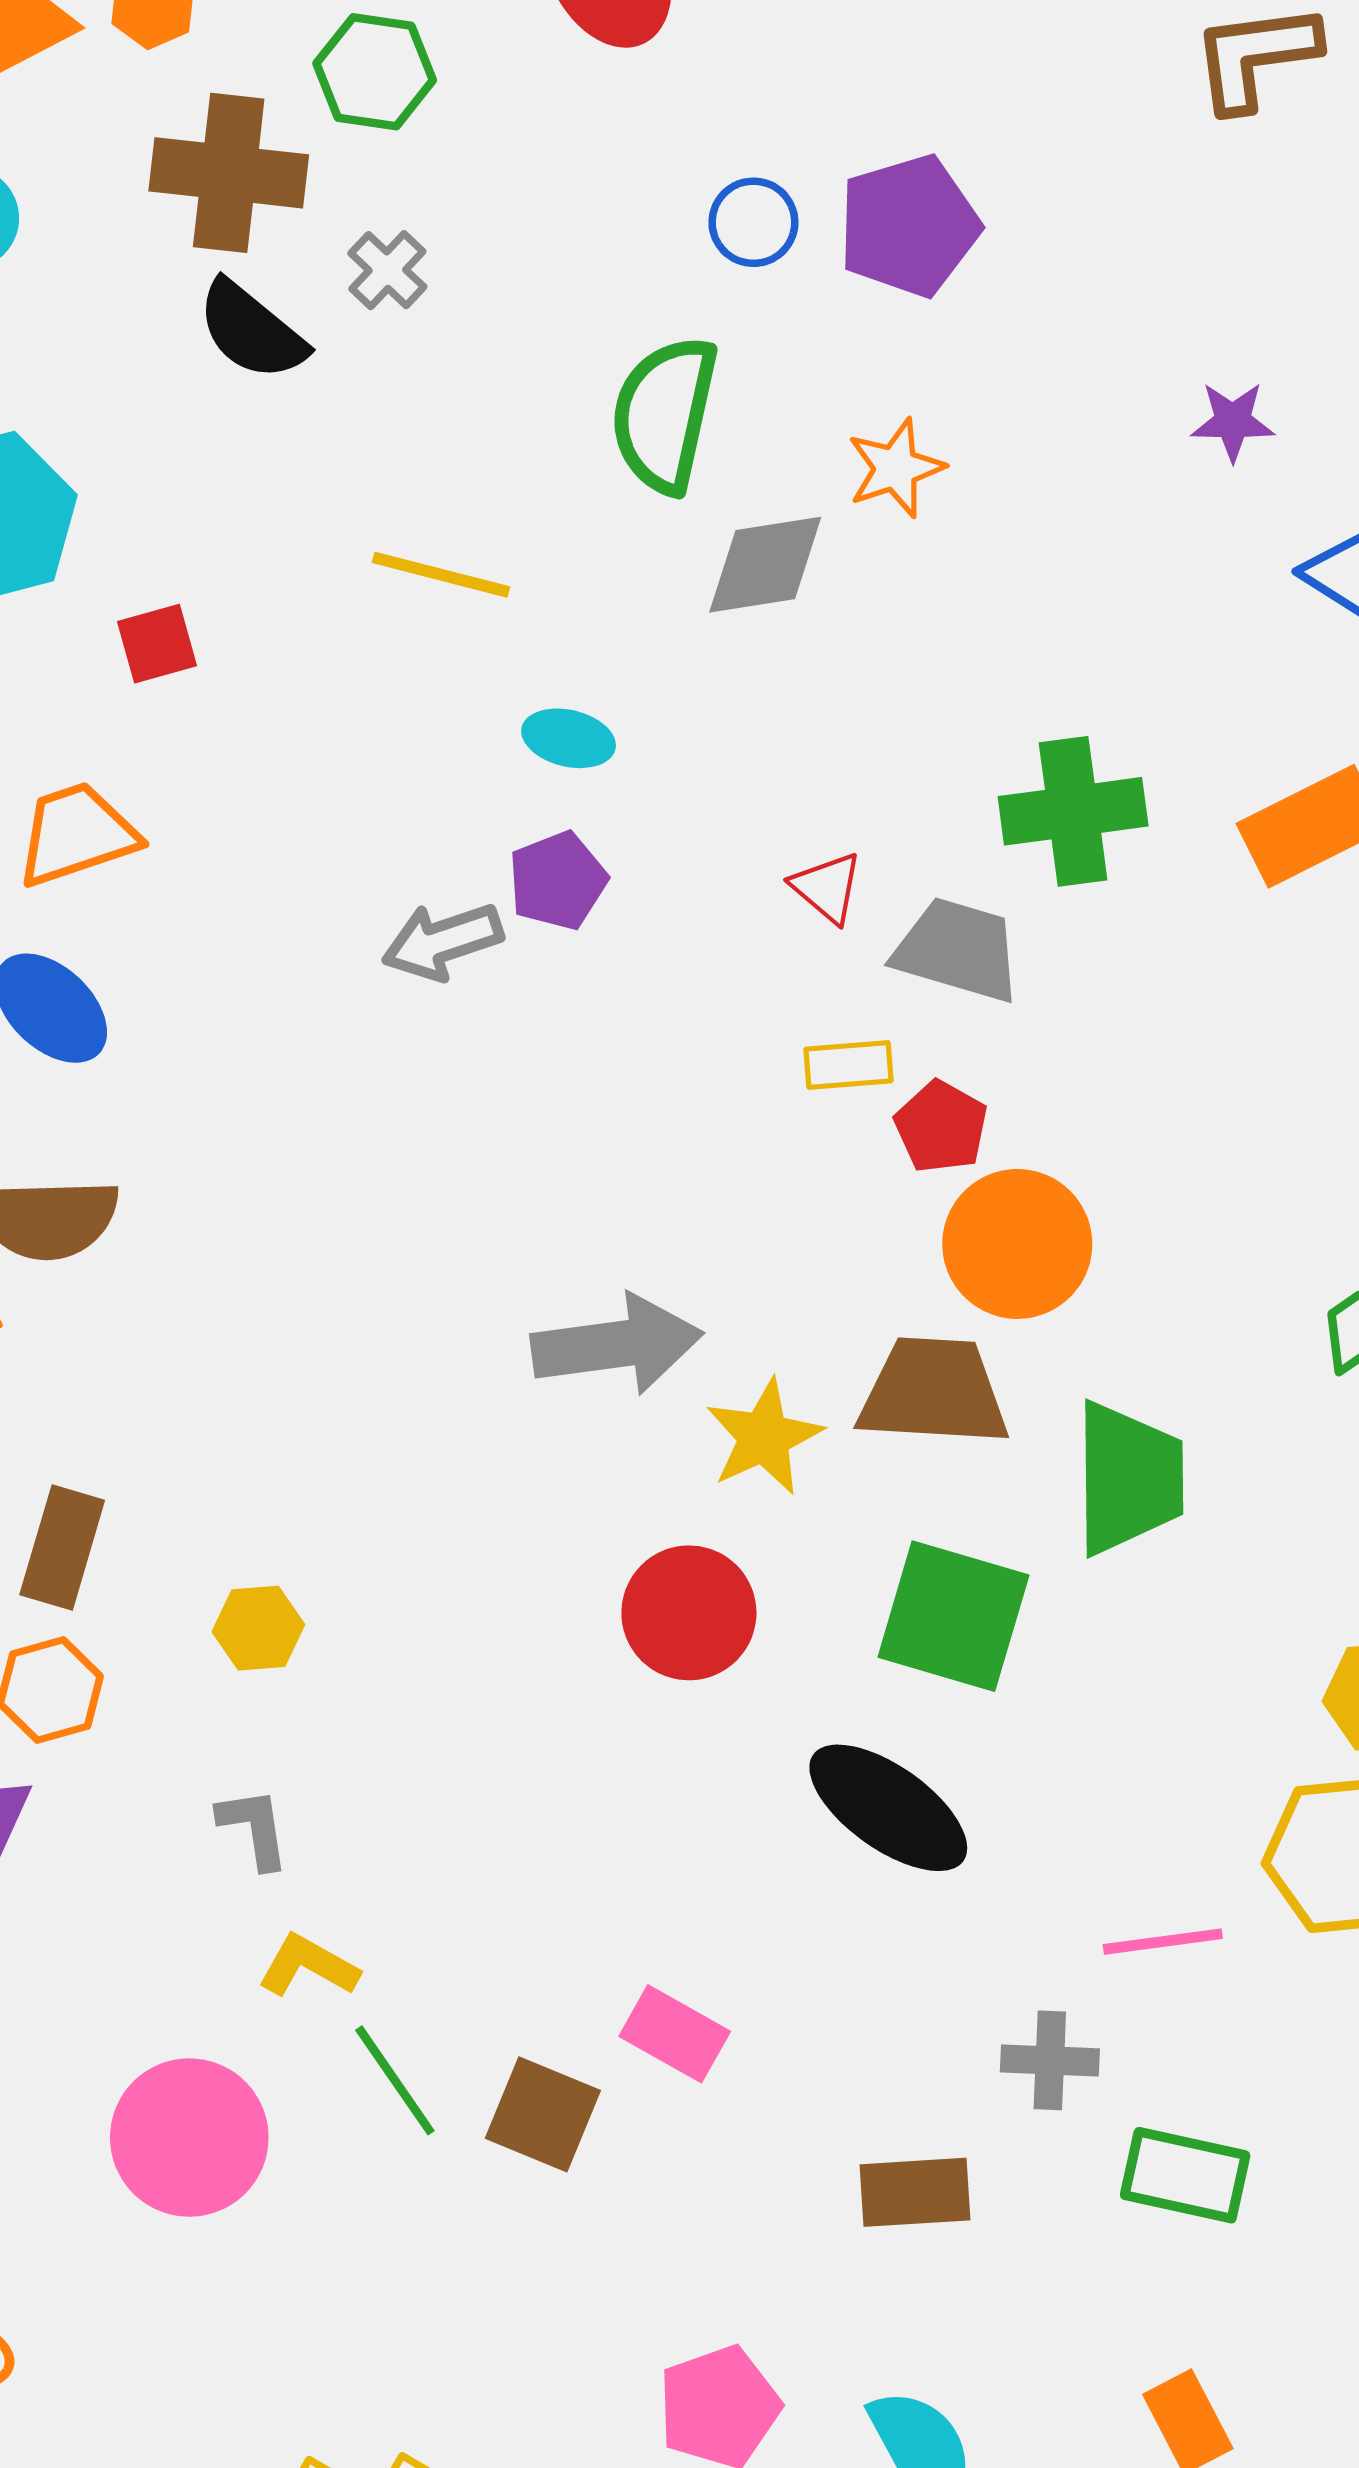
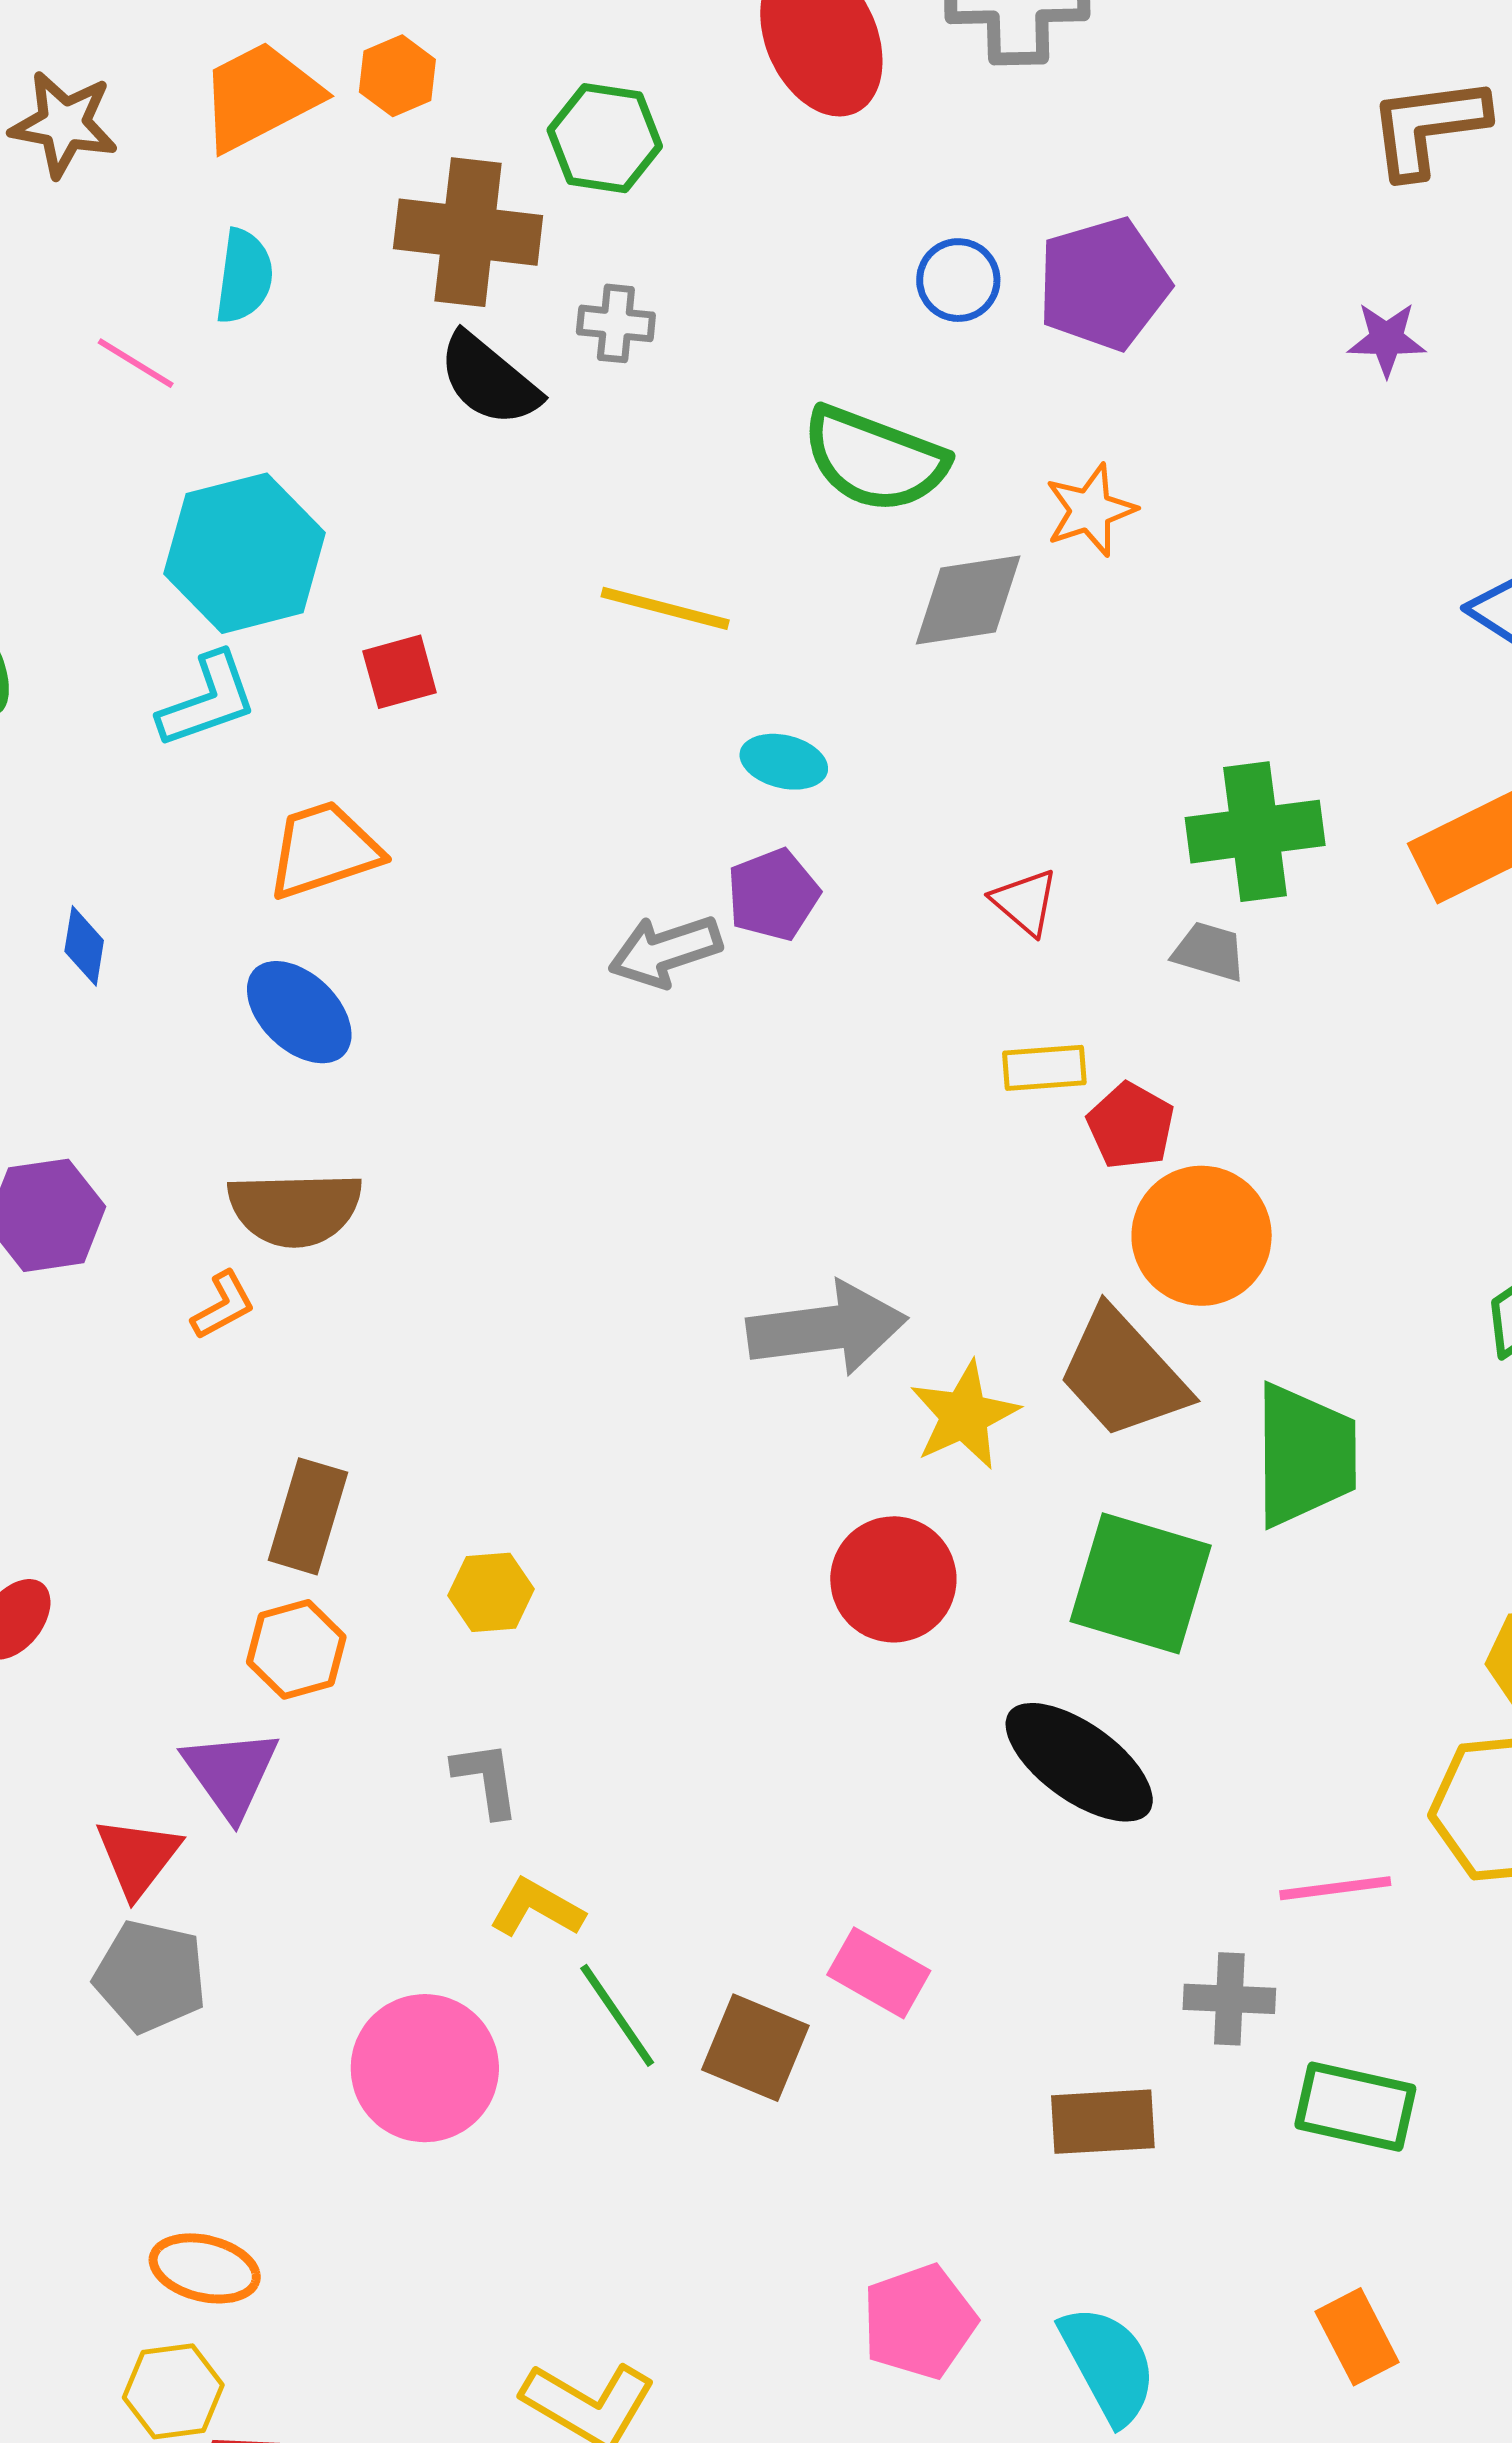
gray cross: (387, 270) -> (616, 323), turned -38
green semicircle: (665, 414) -> (875, 459), turned -82
purple star: (1233, 421) -> (1387, 339), moved
gray trapezoid: (958, 950) -> (1209, 952), moved, size x0.6
brown trapezoid: (934, 1392) -> (1123, 1374), turned -136

